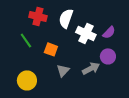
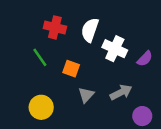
purple semicircle: (109, 32) -> (145, 59), moved
purple circle: (108, 56) -> (142, 116), moved

